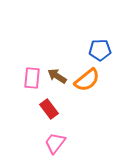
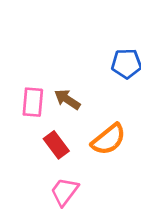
orange semicircle: (87, 80) -> (109, 139), moved

